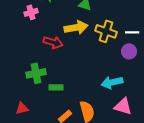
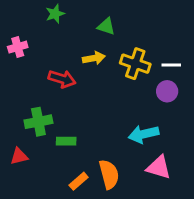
pink cross: (31, 12) -> (18, 47), moved
yellow arrow: (76, 27) -> (94, 58), size x0.7
red triangle: (22, 108) -> (19, 156), moved

